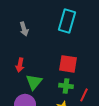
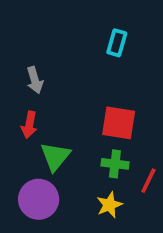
cyan rectangle: (67, 21) -> (117, 43), size x0.6
gray arrow: (24, 29) -> (35, 80), moved

